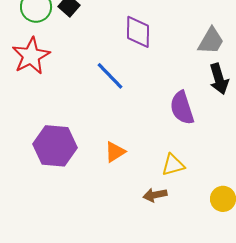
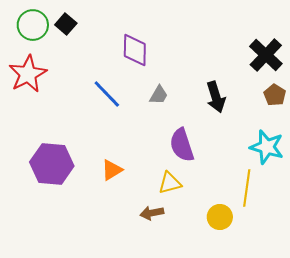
gray trapezoid: (211, 41) -> (159, 95), moved, size x0.7
purple semicircle: (182, 108) -> (182, 145), moved

